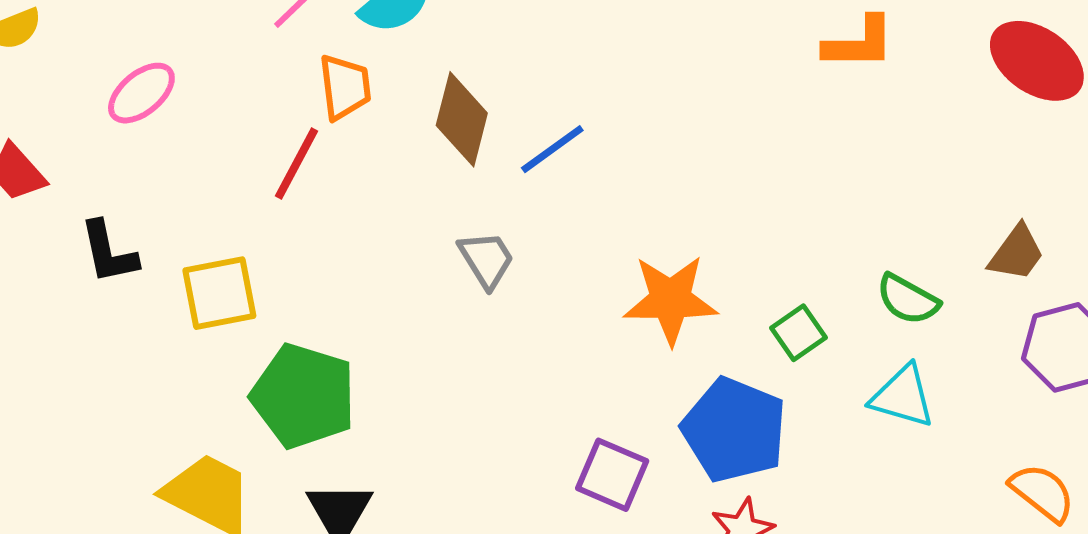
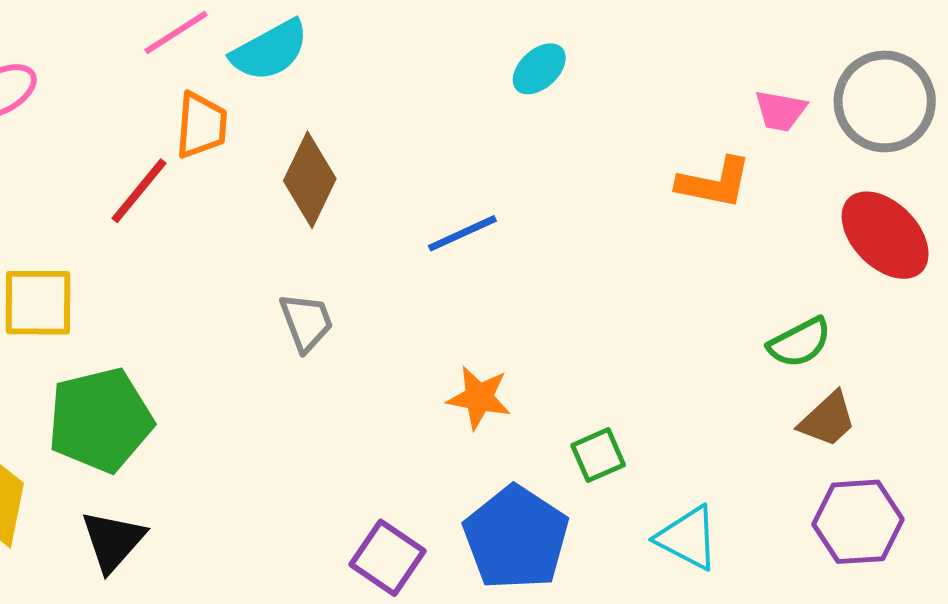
blue line: (552, 149) -> (462, 233), moved
green semicircle: (908, 299) -> (800, 343), moved, turned -68
orange star: (670, 300) -> (479, 398), size x0.7
green pentagon: (303, 396) -> (100, 420), turned 30

